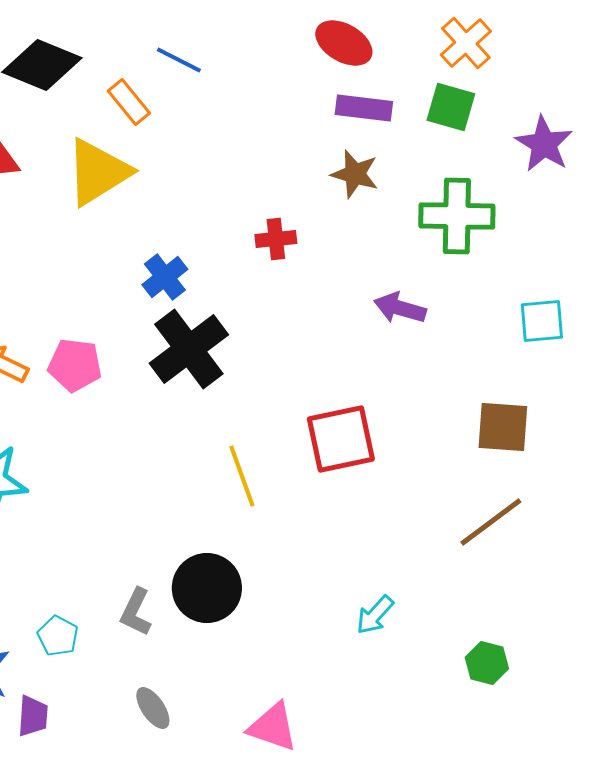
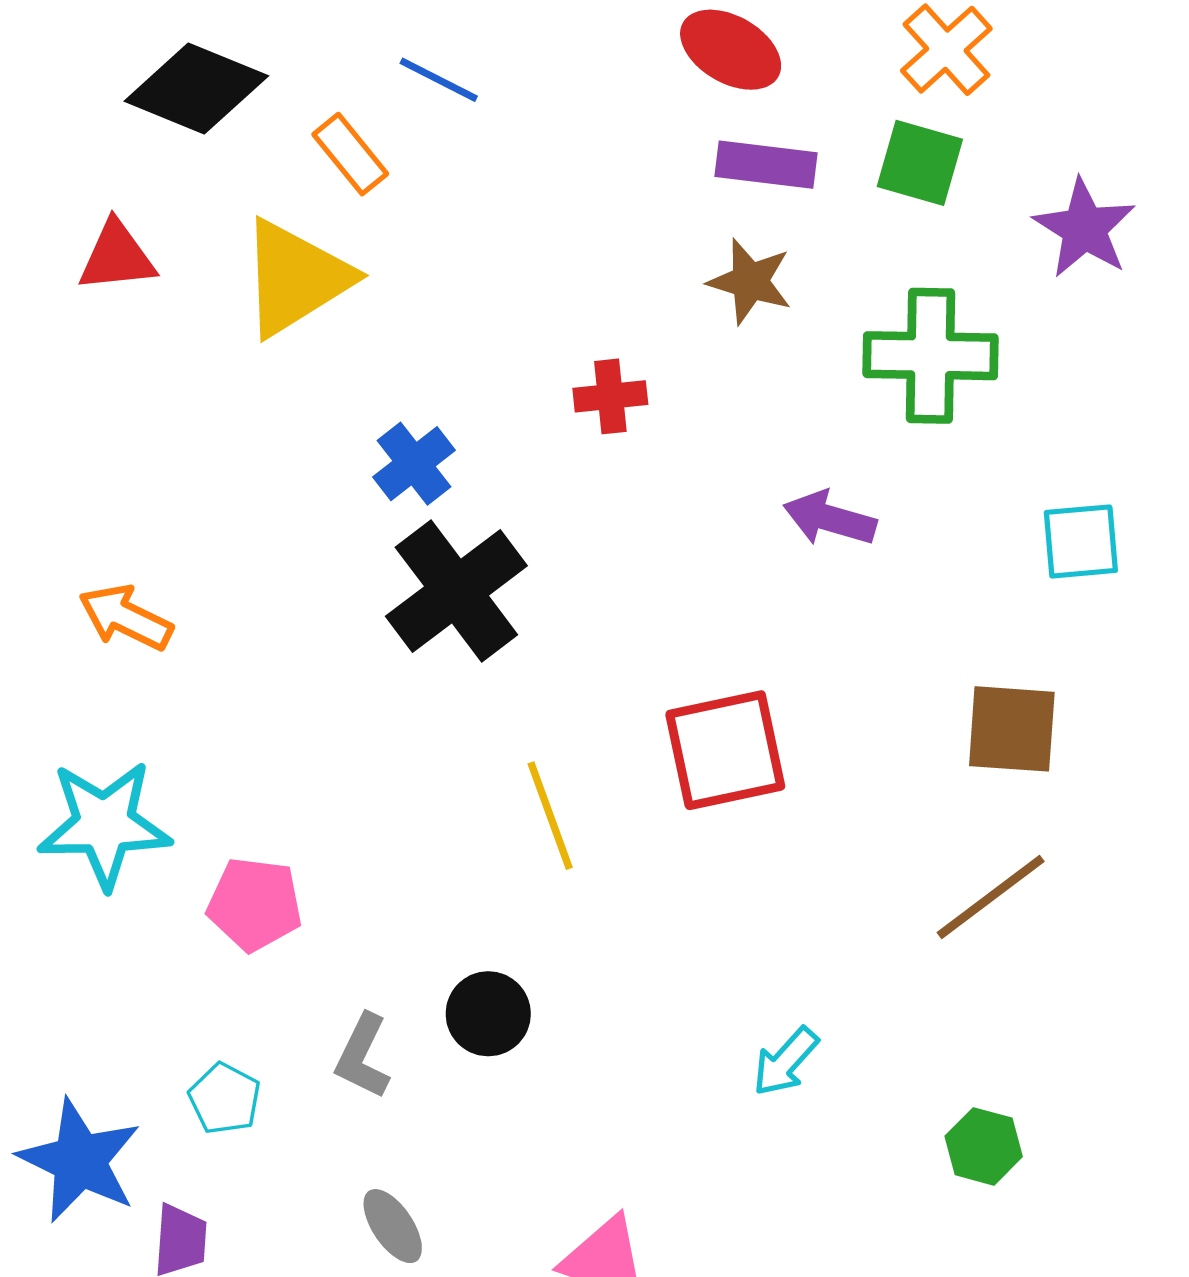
pink pentagon: (75, 365) -> (255, 904), moved
black circle: (207, 588) -> (488, 1014), size x0.7

